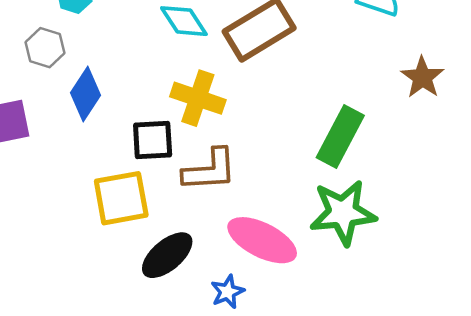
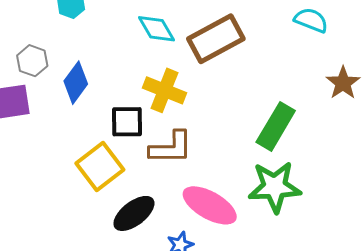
gray hexagon: (45, 48) -> (32, 61), moved
yellow square: (121, 198) -> (100, 167), turned -30

